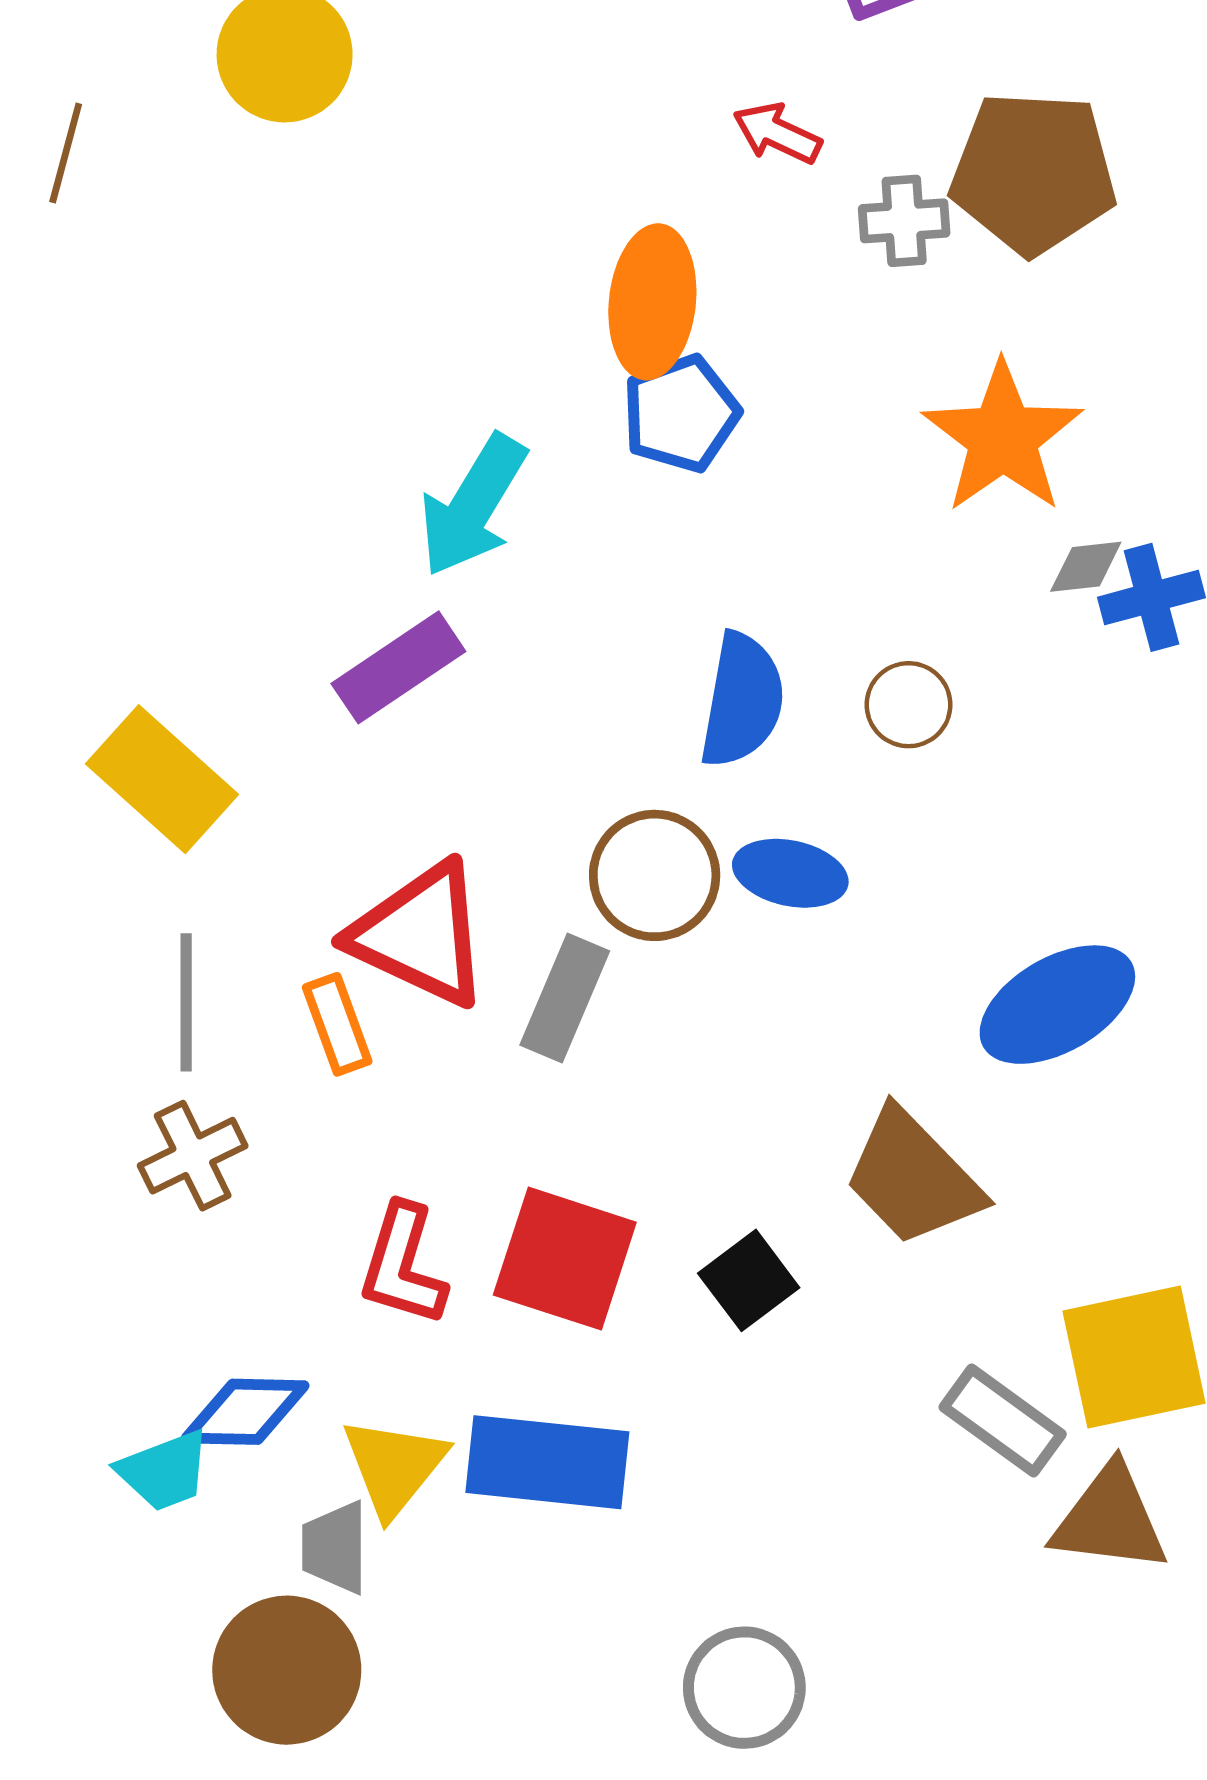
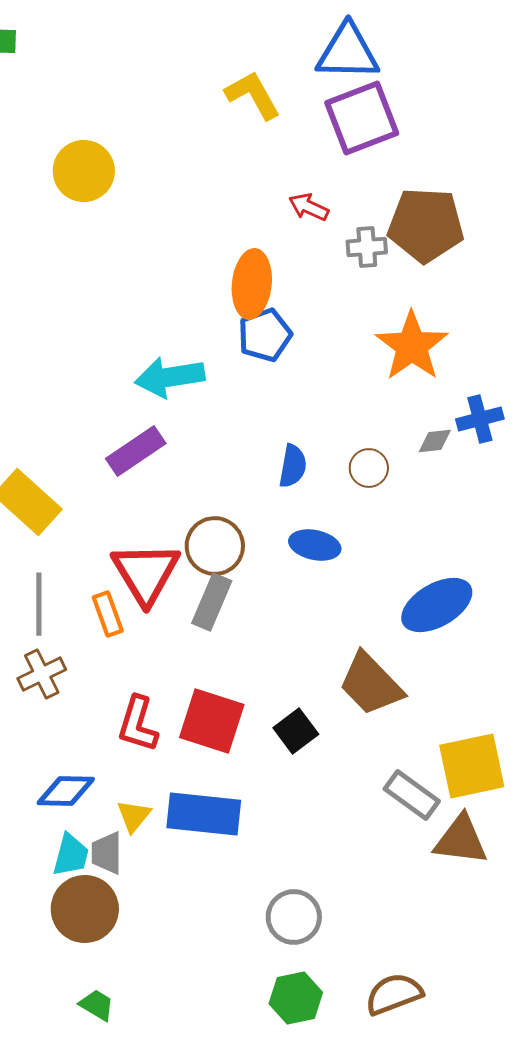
cyan arrow: (473, 505) -> (170, 377), turned 50
gray diamond: (1086, 567) -> (435, 441), moved
blue semicircle: (742, 700) -> (293, 466), size x0.7
brown circle: (655, 875) -> (215, 546), moved
red triangle: (420, 935) -> (146, 573), turned 34
yellow triangle: (394, 1467) -> (134, 816), size x0.7
cyan trapezoid: (164, 1471) -> (71, 855), moved, turned -54

